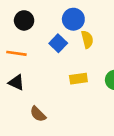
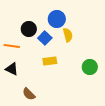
black circle: (24, 20) -> (29, 29), moved
yellow rectangle: (78, 79) -> (50, 61), moved

